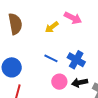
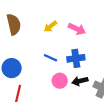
pink arrow: (73, 18) -> (77, 29), moved
blue cross: (76, 60) -> (76, 58), turned -36

